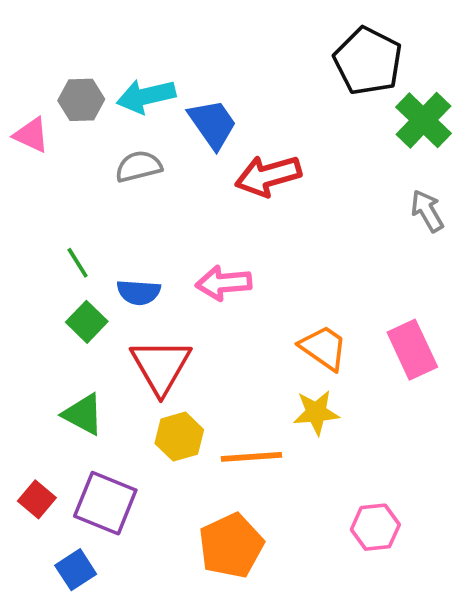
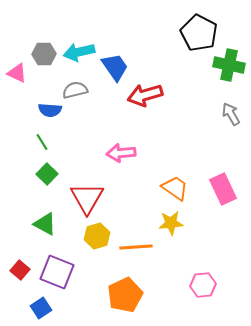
green cross: (423, 120) -> (229, 65), turned -32
blue semicircle: (139, 292) -> (50, 110), moved

